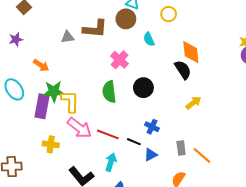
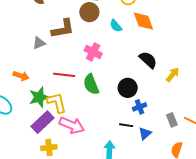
orange diamond: (191, 52) -> (143, 21), moved
black semicircle: (183, 70) -> (148, 60), moved
black circle: (143, 88) -> (128, 88), moved
purple rectangle: (42, 106) -> (42, 122), moved, turned 50
blue cross: (152, 127) -> (139, 107), turned -32
red line: (108, 134) -> (64, 75), moved

